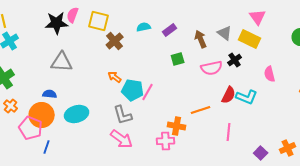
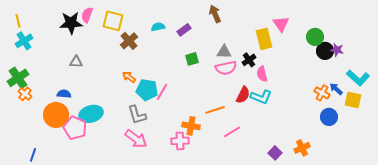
pink triangle: (258, 17) -> (281, 24), moved
gray triangle: (225, 33) -> (224, 52), moved, turned -35
brown arrow: (201, 39) -> (215, 14), moved
yellow rectangle: (250, 39) -> (264, 39), turned 50
gray triangle: (62, 62) -> (76, 62), size x0.6
pink semicircle: (270, 74) -> (262, 74), moved
orange cross: (11, 106) -> (25, 94), moved
pink pentagon: (31, 128) -> (75, 128), moved
pink line: (229, 132) -> (232, 132), moved, turned 54
blue line: (47, 147) -> (33, 155), moved

